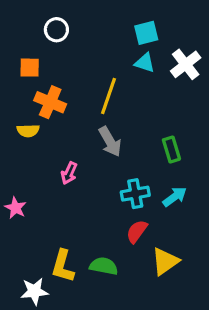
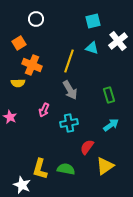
cyan triangle: (145, 63) -> (92, 48), moved
orange square: (30, 68) -> (19, 43), turned -32
cyan cross: (135, 194) -> (69, 123), moved
pink star: (15, 208) -> (10, 117), moved
white star: (34, 291) -> (22, 185), turned 30

